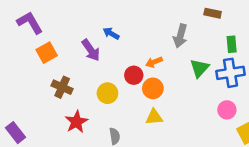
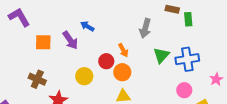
green rectangle: (232, 44) -> (188, 19), moved
orange square: (47, 53) -> (43, 42), moved, turned 30
orange arrow: (154, 62) -> (123, 50), turned -96
brown cross: (62, 87) -> (37, 79), moved

